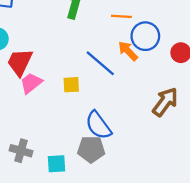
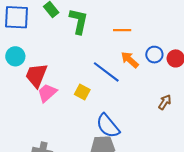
blue circle: (145, 36) -> (154, 55), moved, size x0.7
yellow square: (71, 85) -> (82, 92), turned 35
brown arrow: (165, 102) -> (165, 102), size x0.6

